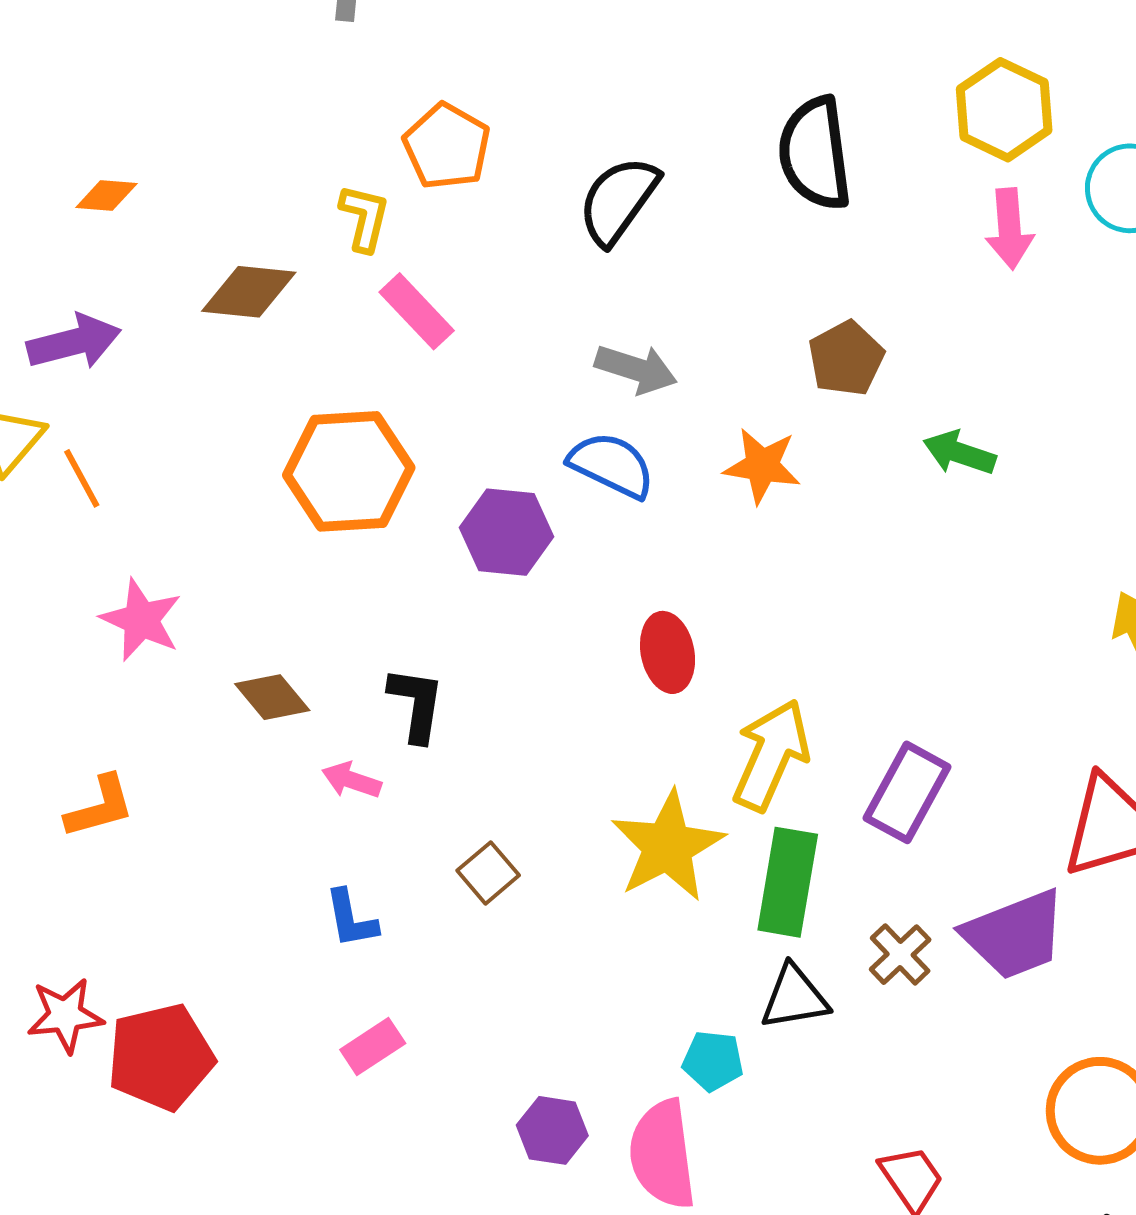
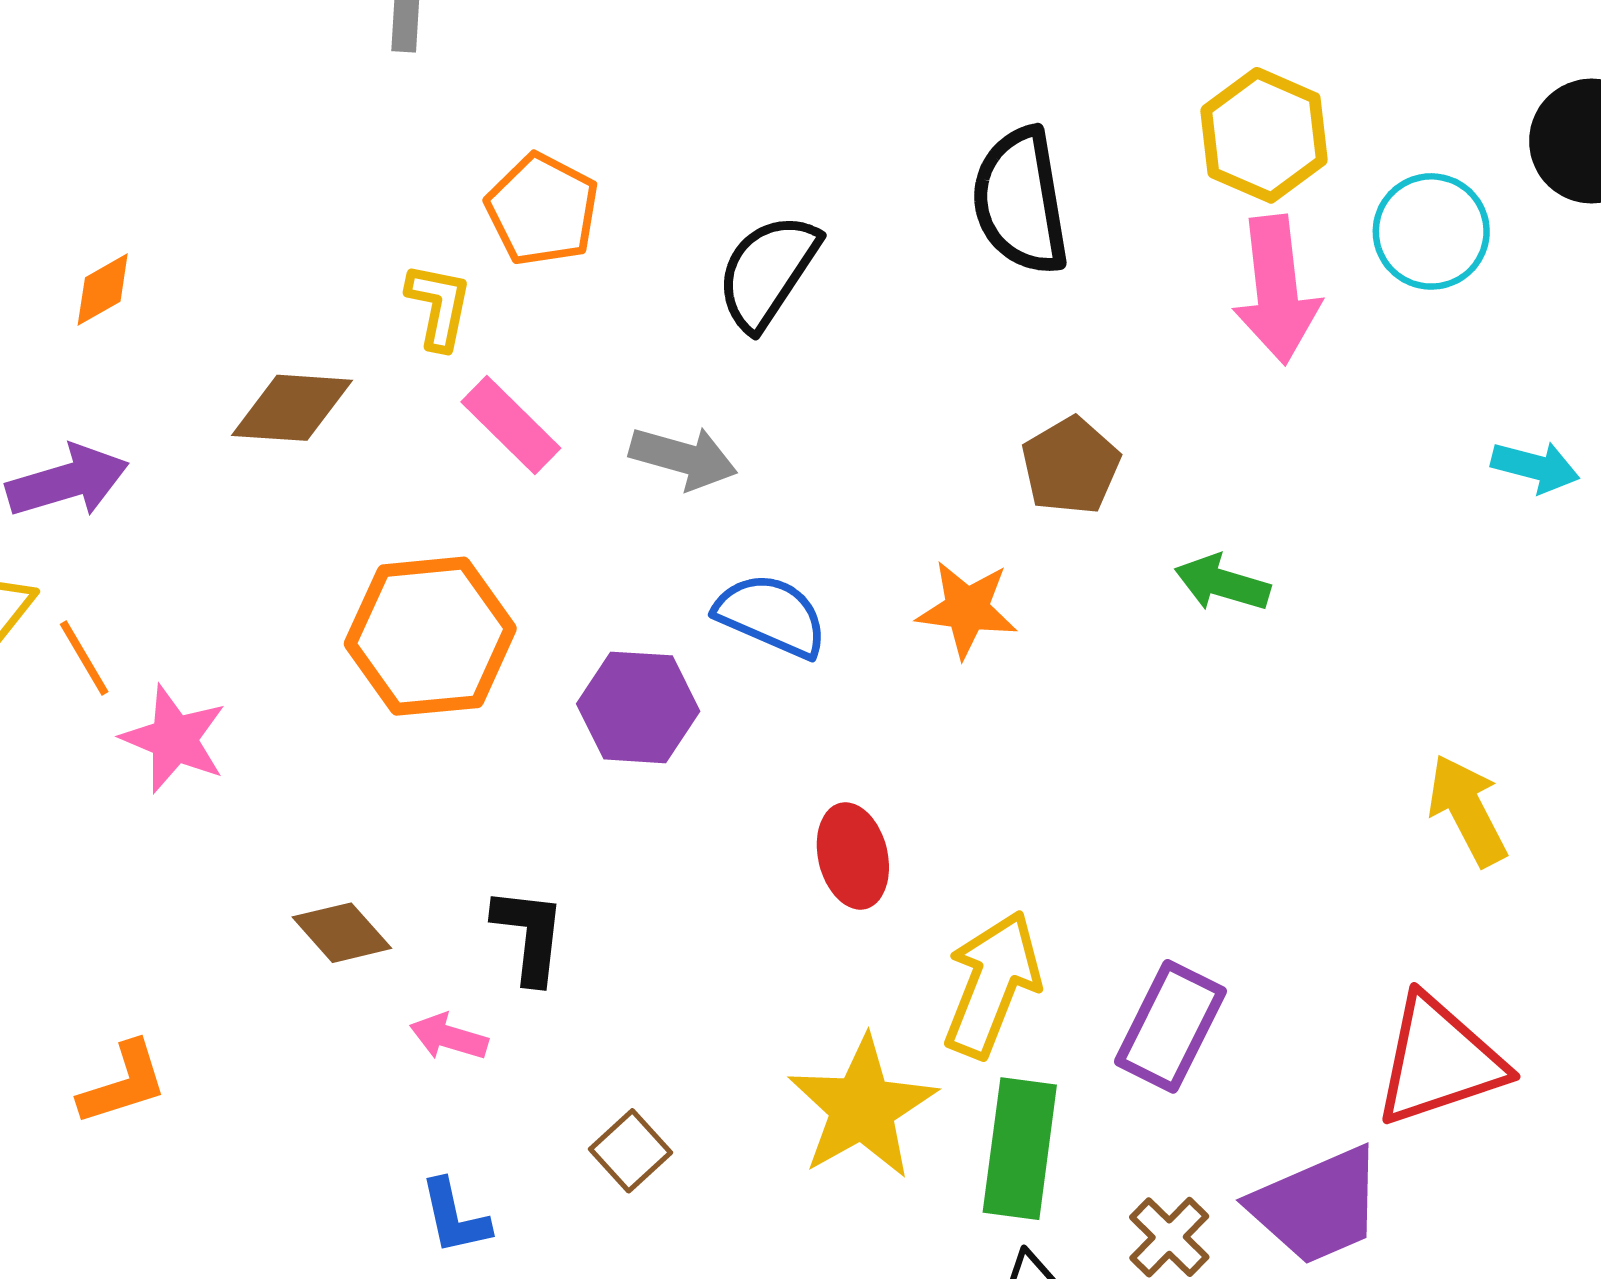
orange diamond: (106, 195) -> (103, 289), turned -32
pink arrow: (1009, 229) -> (1277, 290), size x1.4
gray arrow: (636, 369) -> (683, 458), moved
pink star: (141, 620) -> (174, 739), moved

